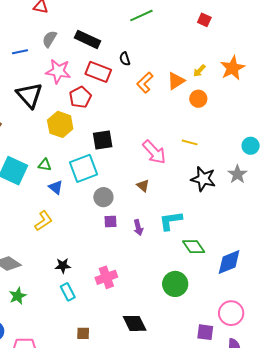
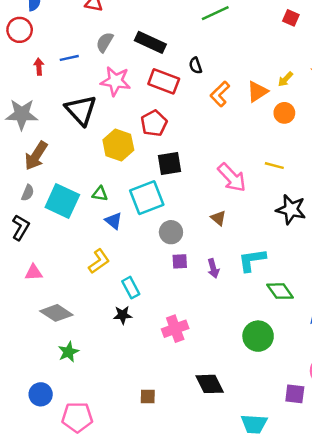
red pentagon: (80, 97) -> (154, 123), moved
cyan rectangle: (68, 292) -> (131, 288), moved

